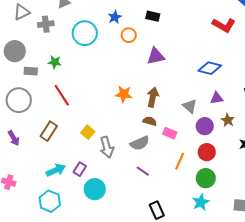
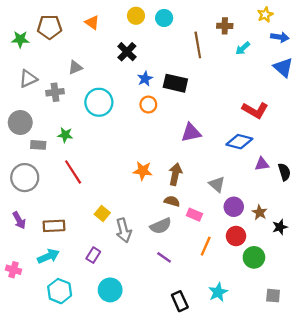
black rectangle: (153, 16) -> (175, 83), size x1.5
blue star: (115, 17) -> (145, 79), moved
red L-shape: (224, 25) -> (255, 110), moved
purple triangle: (156, 56) -> (191, 133), moved
purple triangle: (217, 98) -> (262, 164), moved
brown star: (228, 120) -> (260, 212), moved
brown rectangle: (49, 131) -> (54, 226), moved, turned 54
cyan arrow: (56, 170) -> (48, 256), moved
green circle: (206, 178) -> (254, 257), moved
cyan circle: (95, 189) -> (110, 290), moved
cyan star: (201, 202) -> (218, 292), moved

